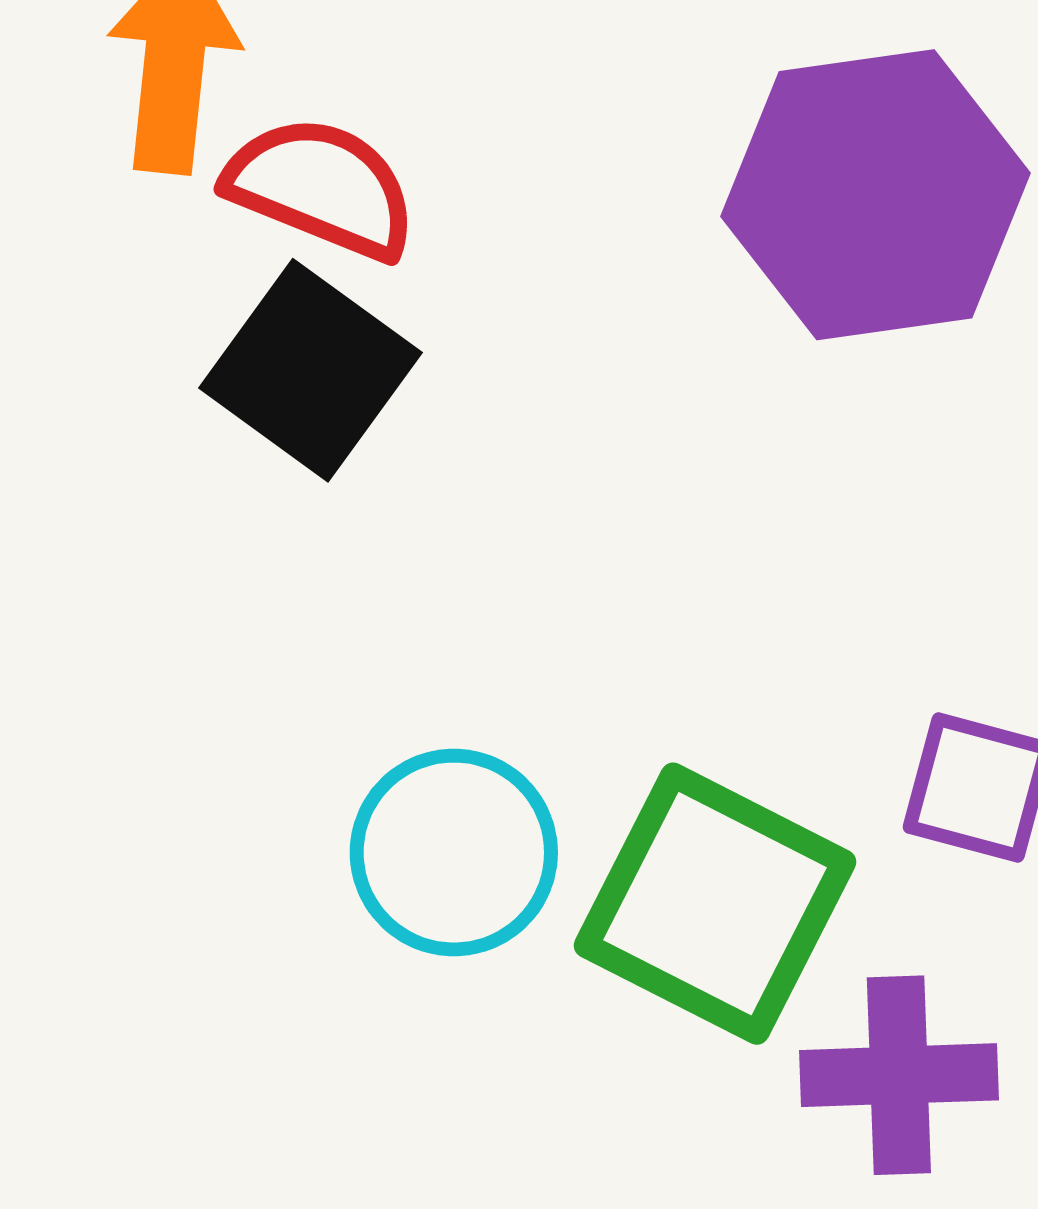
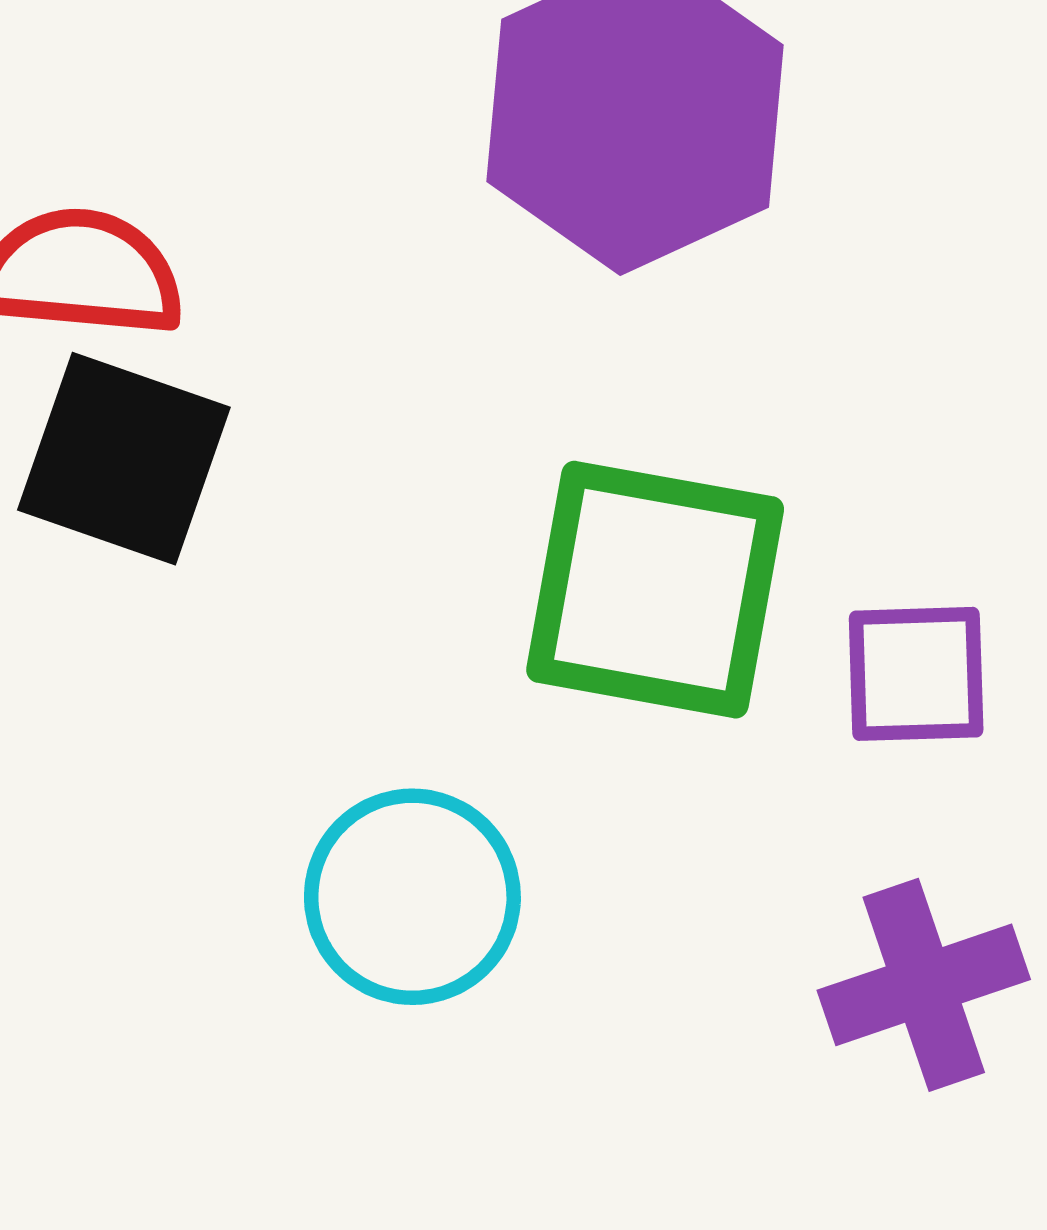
green square: (715, 904) -> (655, 590), moved

